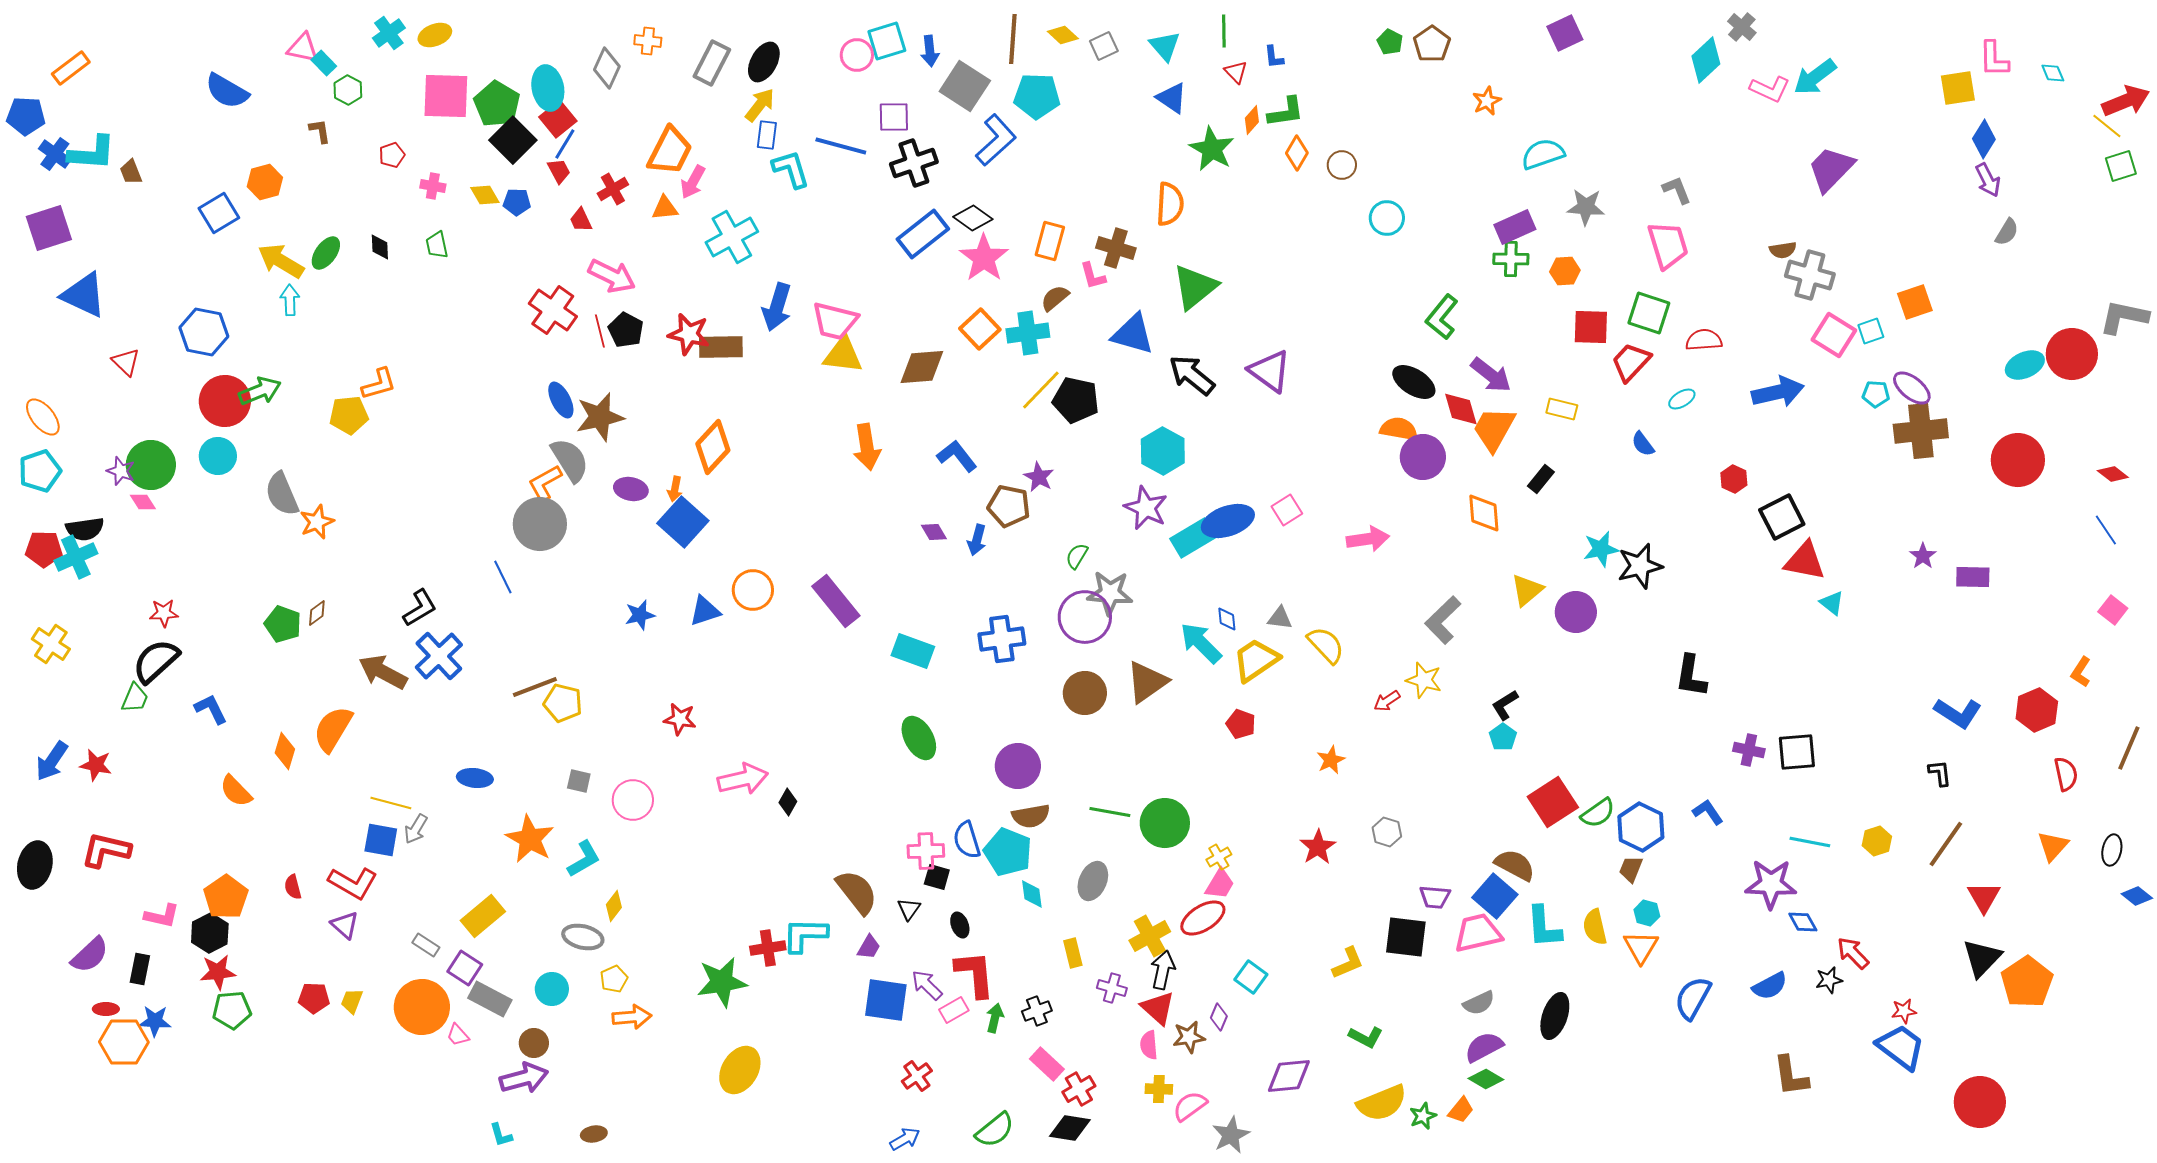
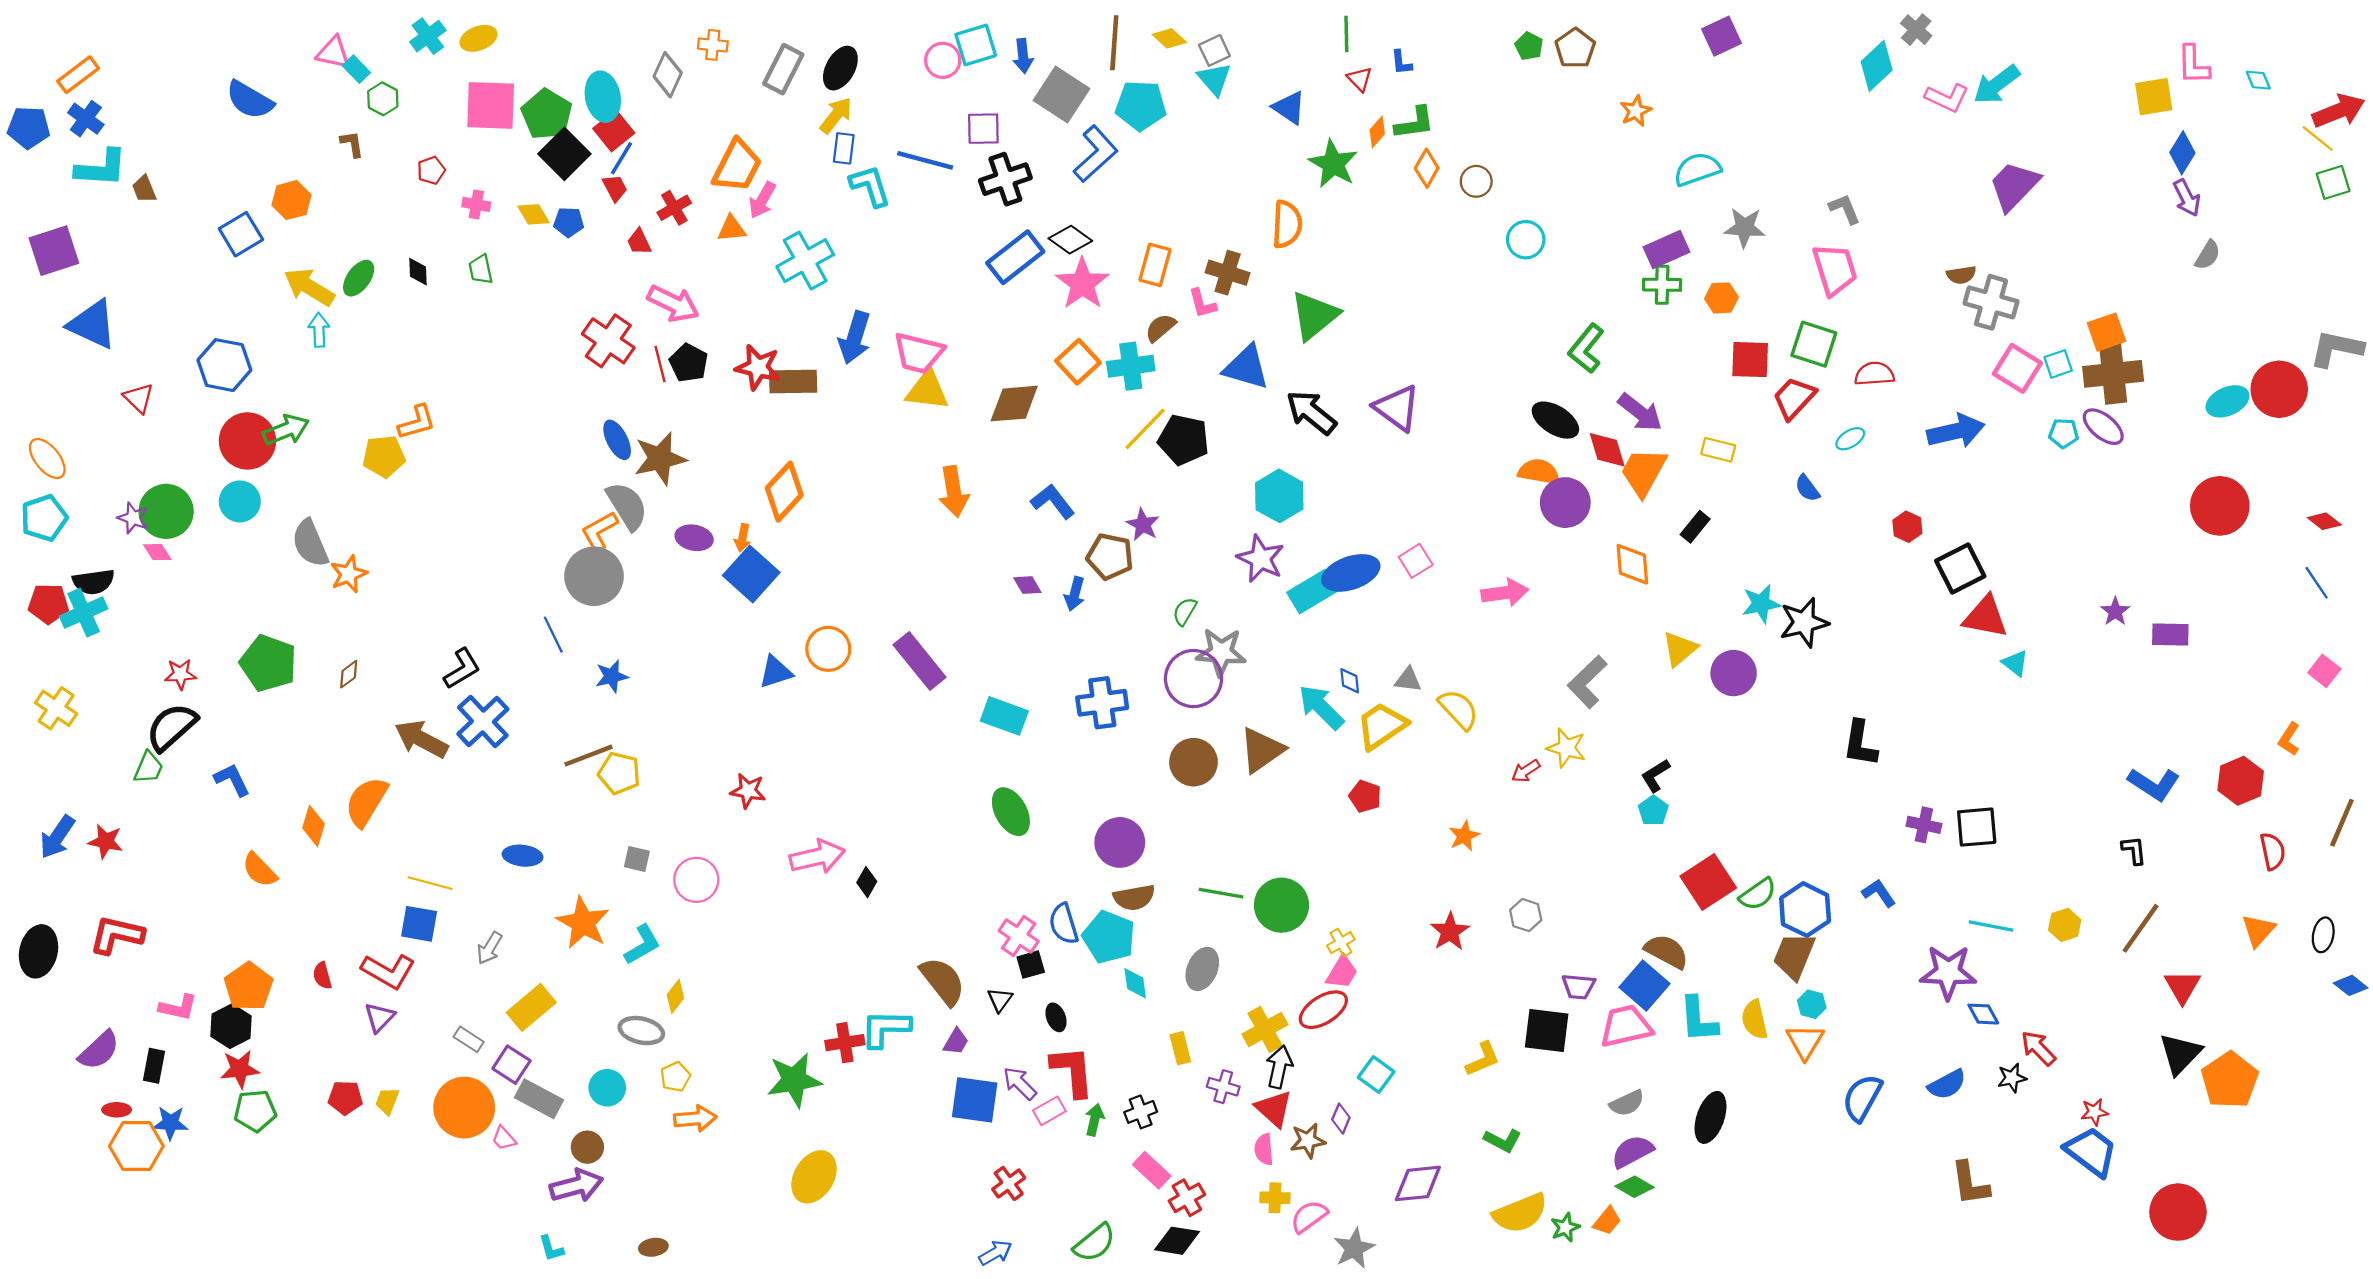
cyan triangle: (1165, 46) -> (1214, 79), moved
blue cross: (55, 154) -> (86, 119), moved
brown cross: (1921, 431) -> (2113, 374), moved
blue star: (640, 615) -> (612, 676), moved
green pentagon: (283, 624) -> (268, 663), moved, size x1.4
gray arrow: (416, 829) -> (489, 948), moved
pink cross: (926, 851) -> (1019, 936), turned 36
brown trapezoid: (1631, 869) -> (1794, 956), size x1.6
black square: (937, 877) -> (1031, 965), turned -32
purple triangle: (345, 925) -> (379, 1017), turned 32

